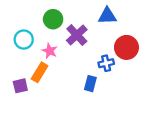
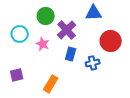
blue cross: (106, 63) -> (93, 63), moved
orange rectangle: (40, 72) -> (51, 84), moved
blue rectangle: (90, 84) -> (71, 54), moved

